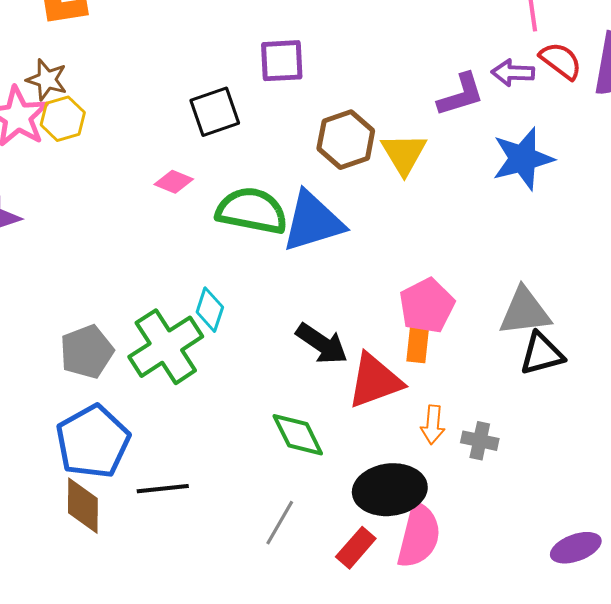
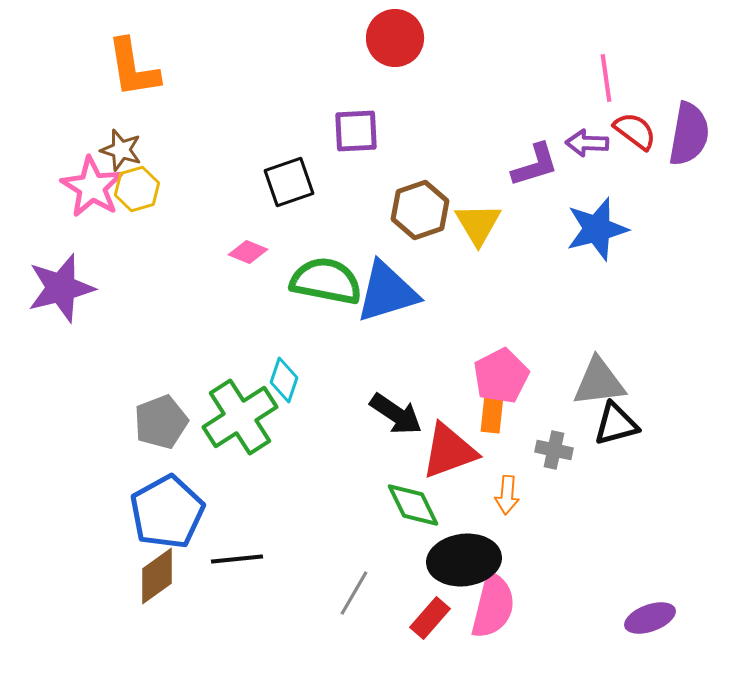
green diamond: (298, 435) -> (413, 505), moved
gray cross: (480, 441) -> (554, 450), moved
brown diamond: (83, 506) -> (157, 576), turned 54

